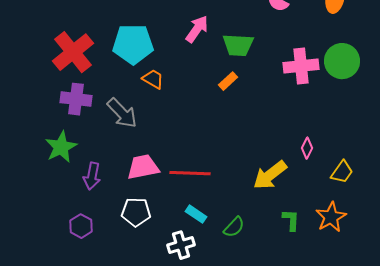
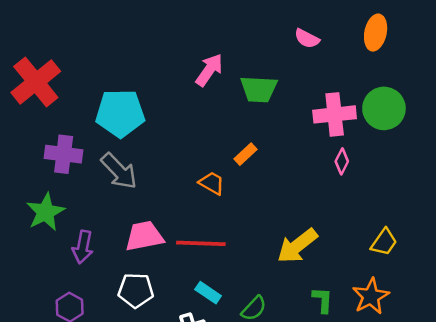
cyan pentagon: (133, 44) -> (120, 113), moved
red cross: (73, 52) -> (36, 82), moved
orange trapezoid: (153, 79) -> (212, 183), moved
orange rectangle: (228, 81) -> (245, 154), moved
pink diamond: (307, 148) -> (342, 161), moved

